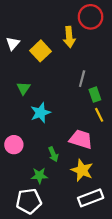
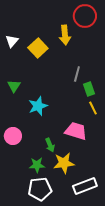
green triangle: (23, 88) -> (14, 86), moved
yellow star: (82, 170) -> (64, 163), moved, turned -30
white pentagon: (29, 201) -> (40, 189), moved

